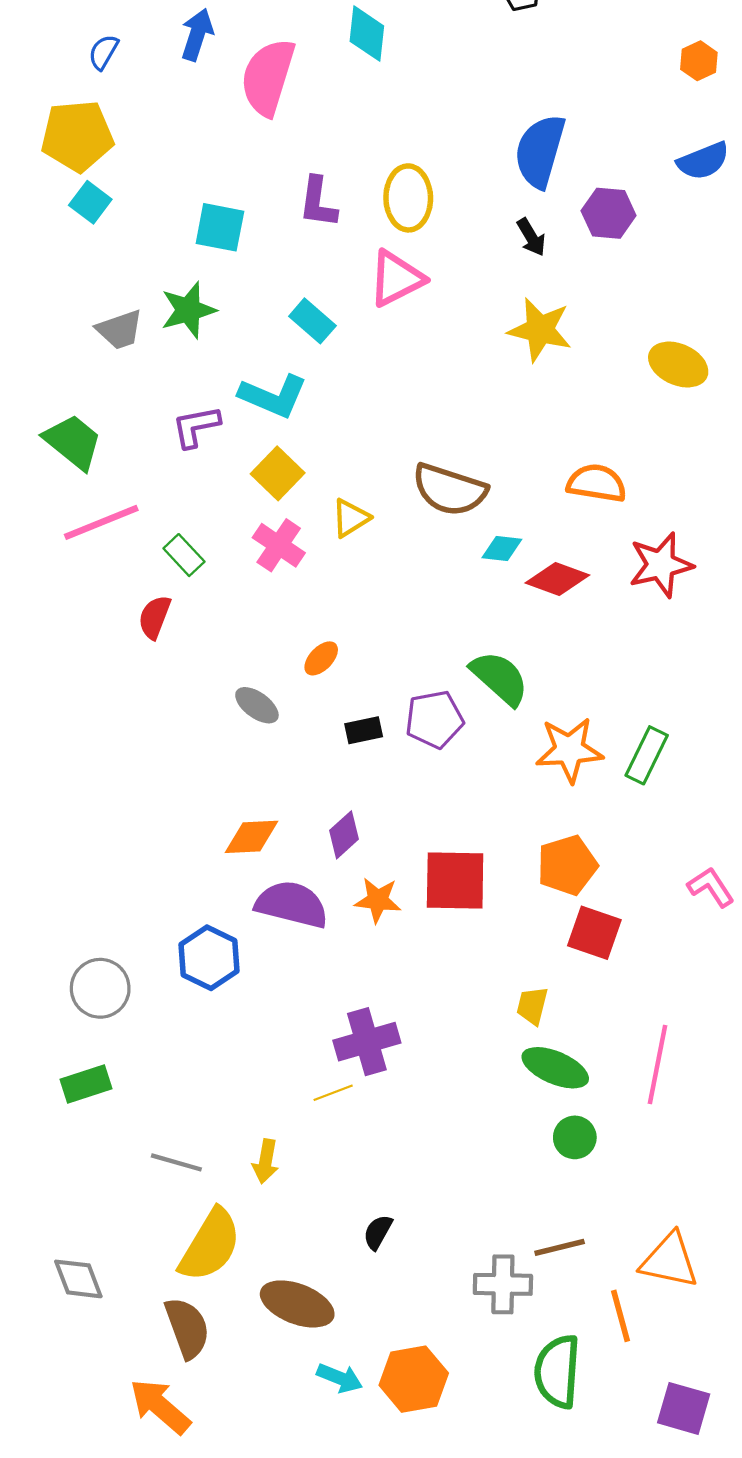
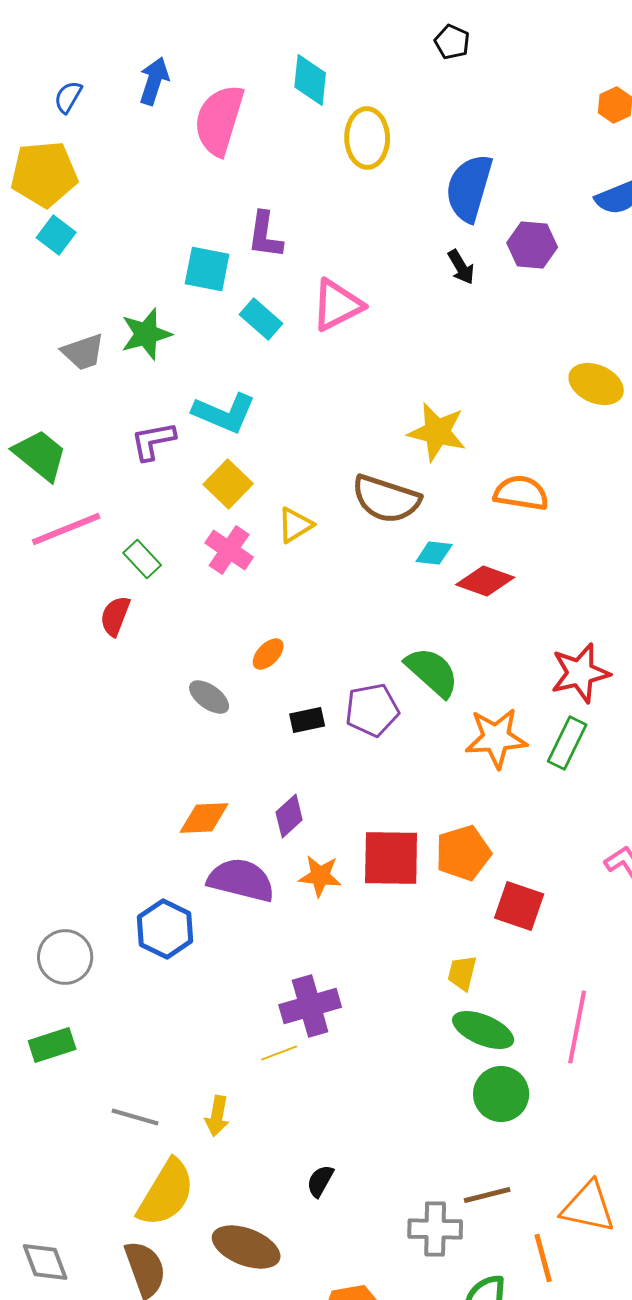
yellow ellipse: (408, 198) -> (367, 138), moved
cyan square: (220, 227) -> (207, 269), moved
cyan rectangle: (312, 321) -> (261, 319), moved
yellow star: (540, 330) -> (437, 432), moved
red star: (661, 565) -> (580, 673), moved
orange pentagon: (567, 865) -> (463, 853), moved
green circle: (575, 1137) -> (501, 1094), size x1.4
gray diamond: (78, 1279) -> (45, 1262), moved

